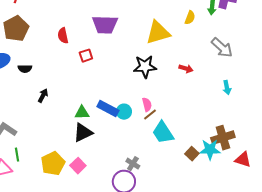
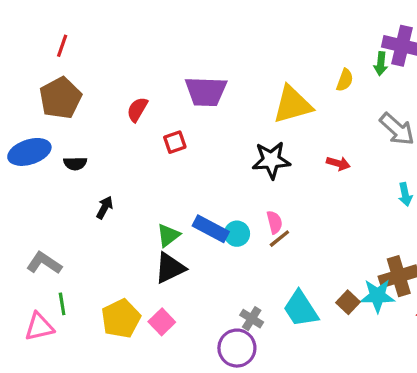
red semicircle: (63, 36) -> (137, 109), turned 42
green triangle: (82, 113) -> (168, 235), turned -35
cyan trapezoid: (163, 133) -> (301, 309), moved

